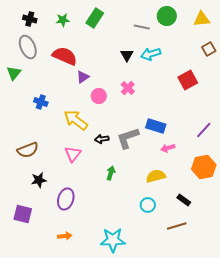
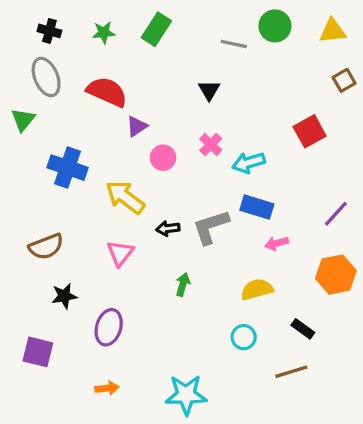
cyan arrow: (151, 54) -> (249, 163), moved
blue cross: (41, 102) -> (68, 168), size x1.6

